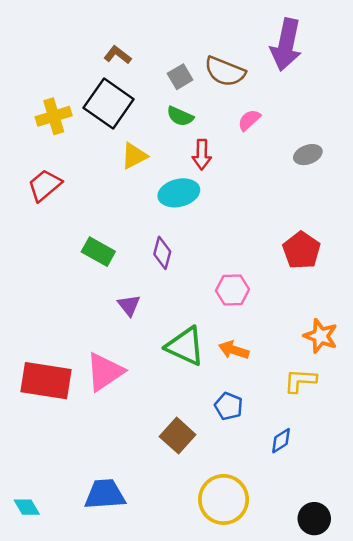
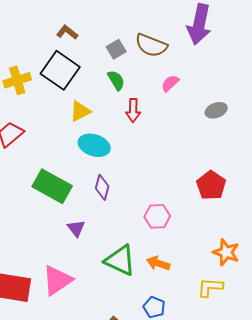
green semicircle: (180, 116) -> (116, 80), turned -145
cyan ellipse: (179, 193) -> (94, 145), moved, turned 32
green rectangle: (98, 252) -> (52, 186), size x1.5

